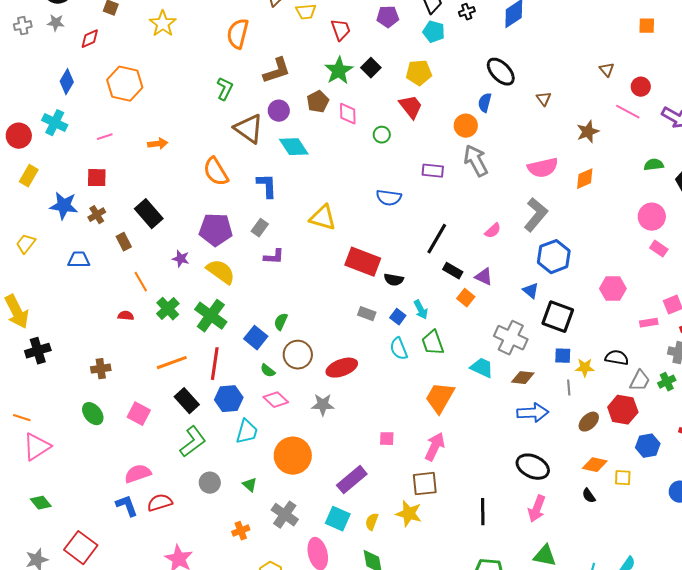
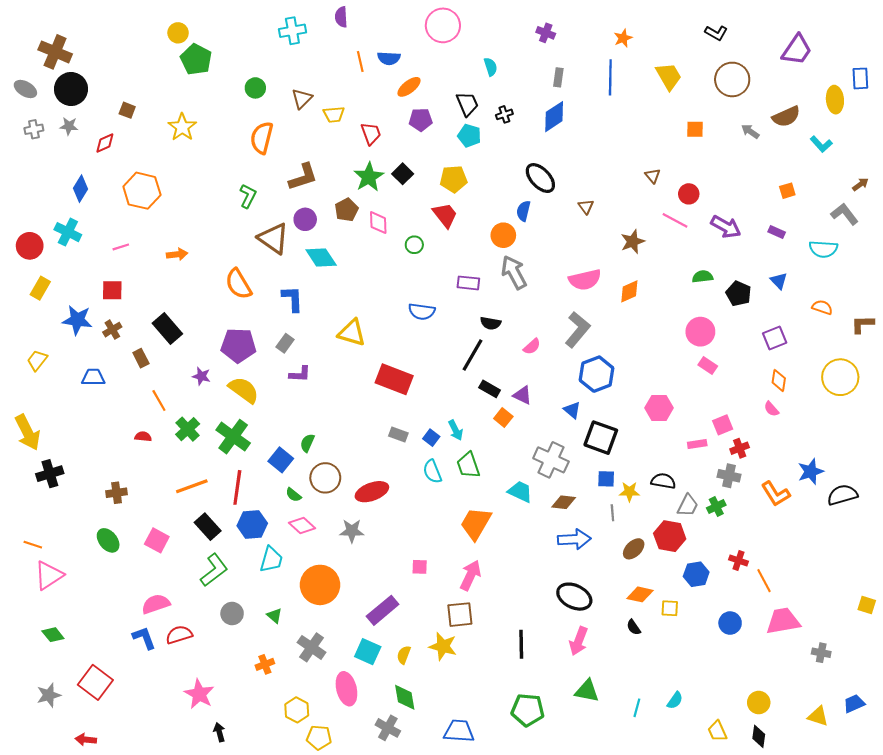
black semicircle: (394, 280) -> (491, 323), moved

